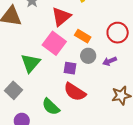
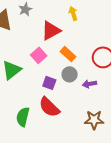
pink square: (54, 43) -> (39, 55), size x0.7
green semicircle: (51, 107) -> (23, 117), turned 48

